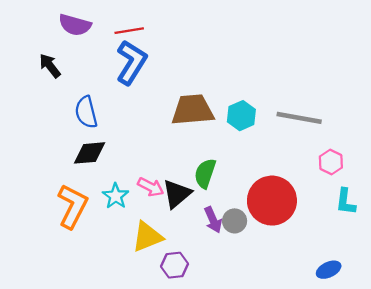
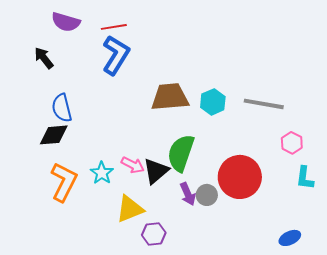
blue semicircle: (86, 112) -> (62, 108), moved
black diamond: (90, 153) -> (54, 135), moved
green semicircle: (205, 173) -> (181, 153), size x1.4

